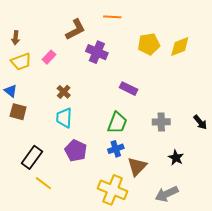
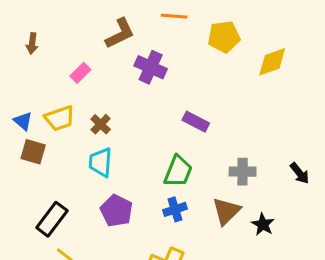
yellow pentagon: (149, 44) -> (224, 37), moved
yellow trapezoid: (21, 62) -> (60, 118), moved
brown triangle: (137, 166) -> (226, 211), moved

